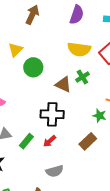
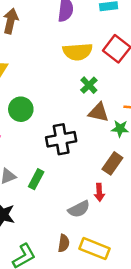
green circle: (33, 67) -> (21, 109), moved
brown triangle: (63, 84) -> (99, 112), moved
red arrow: (50, 141) -> (99, 192), moved, turned -40

